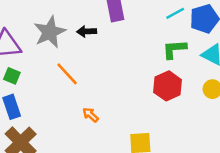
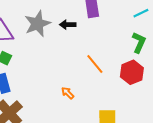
green L-shape: (174, 49) -> (139, 42), turned 115
orange line: (67, 74) -> (95, 64), moved

